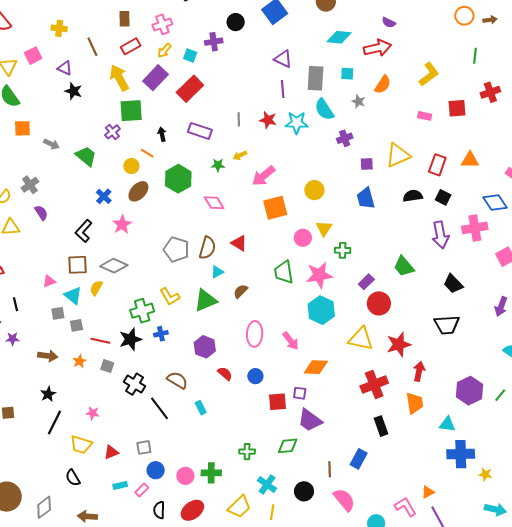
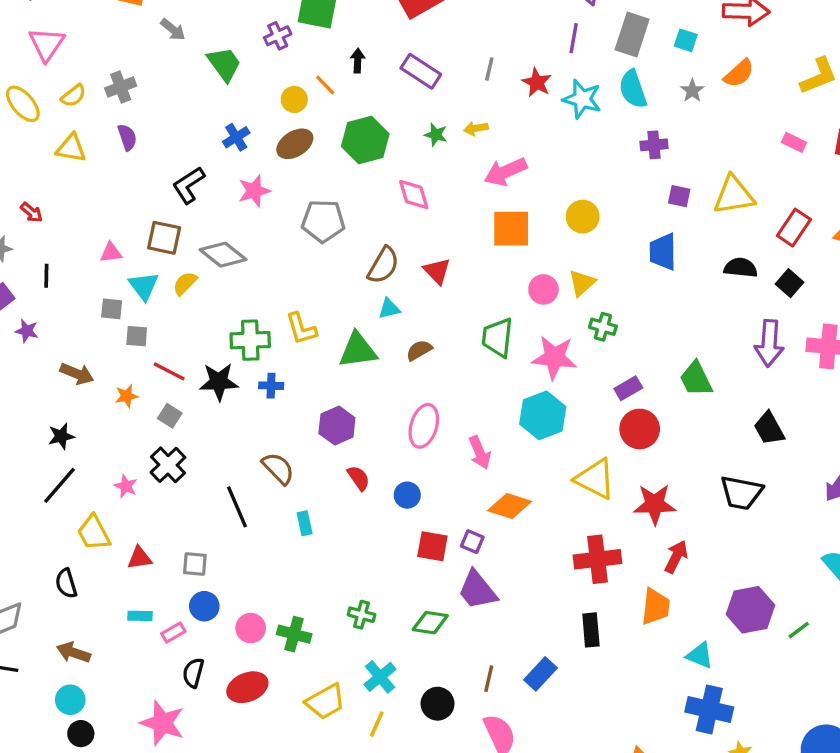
gray pentagon: (176, 249) -> (323, 221), moved, turned -30
black cross: (135, 384) -> (168, 465), moved
yellow trapezoid: (81, 445) -> (94, 533), turned 30

